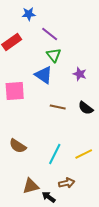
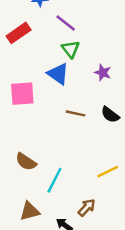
cyan line: (55, 154) -> (54, 180), moved
brown arrow: (67, 183) -> (87, 207), turned -35
brown triangle: (31, 186) -> (30, 211), moved

